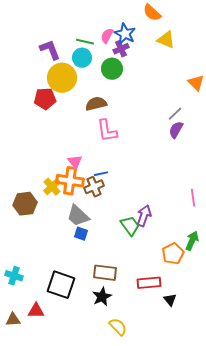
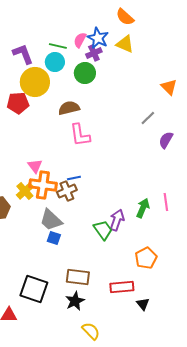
yellow triangle: (166, 40) -> (125, 44), moved
purple semicircle: (176, 130) -> (166, 140), moved
pink triangle: (75, 162) -> (35, 166), moved
green arrow: (192, 241) -> (143, 208), moved

